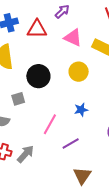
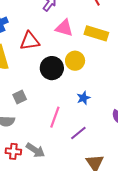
red triangle: (37, 29) -> (30, 41), moved
black circle: (38, 76) -> (52, 68), moved
gray arrow: (26, 154) -> (35, 150), turned 90

